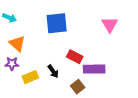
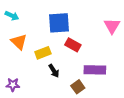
red rectangle: (75, 57) -> (73, 45), moved
purple star: (12, 64) -> (13, 85), moved
yellow rectangle: (30, 77) -> (43, 53), moved

